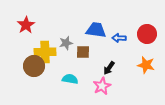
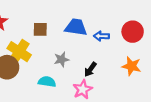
gray star: (66, 43) -> (61, 59), moved
yellow cross: (45, 52) -> (19, 52), turned 35
brown square: (83, 52) -> (40, 29), moved

